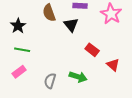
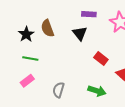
brown semicircle: (49, 13) -> (47, 28), moved
green arrow: (78, 77) -> (97, 91), moved

